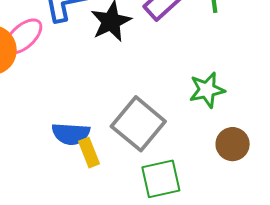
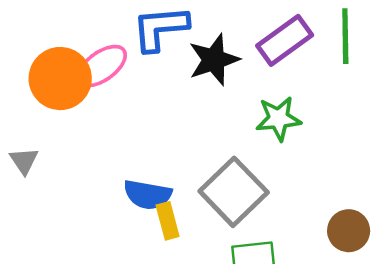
green star: (207, 90) -> (278, 119), moved

